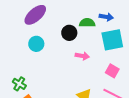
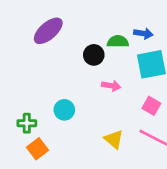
cyan circle: (36, 44) -> (64, 110), moved
green cross: (19, 84) -> (27, 123), turned -32

